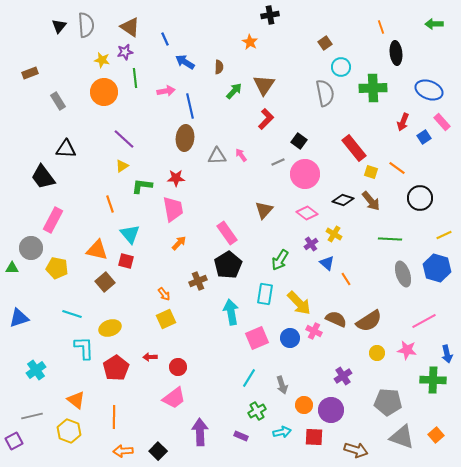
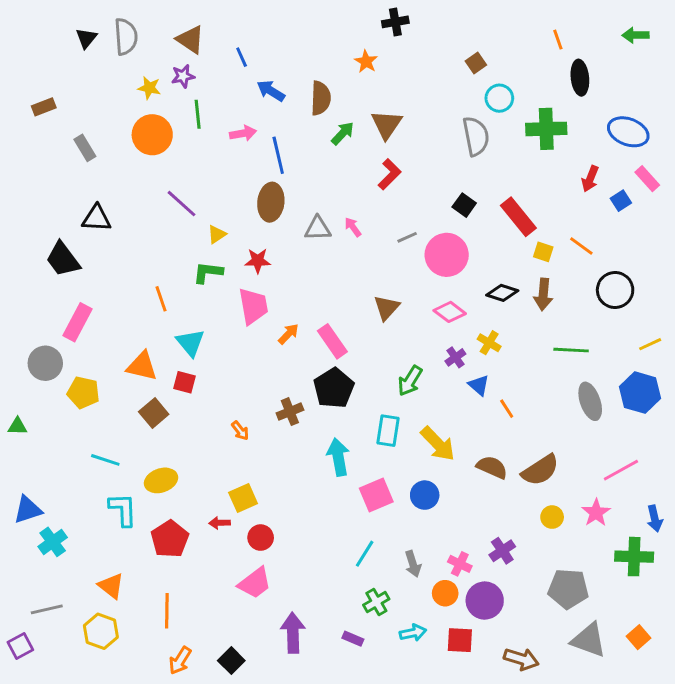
brown semicircle: (219, 67) -> (321, 98), size x1.6
black square: (299, 141) -> (464, 205), moved
yellow triangle: (122, 166) -> (217, 234), moved
brown arrow: (371, 201) -> (543, 294), turned 45
orange arrow: (179, 243) -> (288, 334), moved
green triangle: (12, 268) -> (17, 426), moved
blue triangle: (19, 318) -> (28, 510), moved
yellow square: (166, 319) -> (243, 498), moved
pink cross: (314, 331) -> (460, 564), moved
pink star: (407, 350) -> (596, 513), turned 30
orange arrow: (123, 451) -> (180, 661), turned -54

